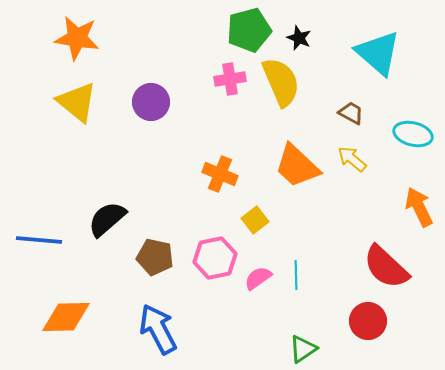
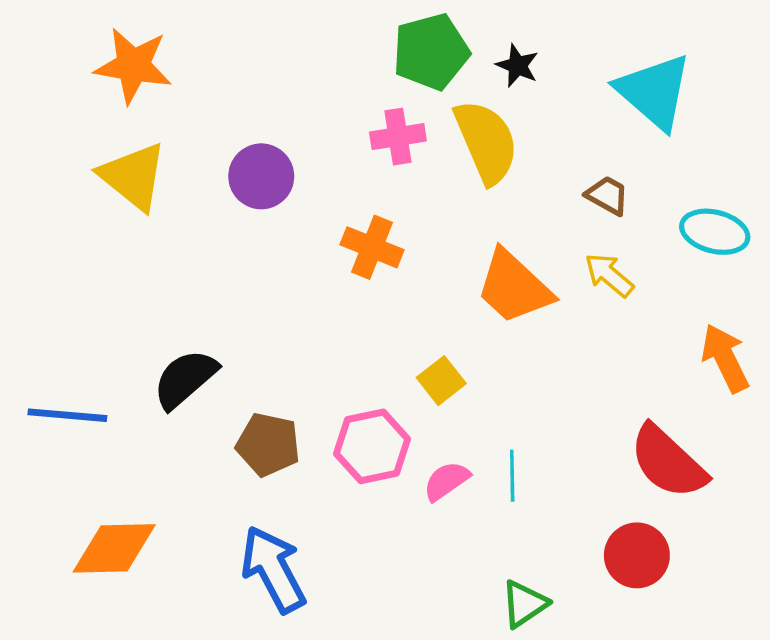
orange cross: (220, 174) -> (372, 247), moved

